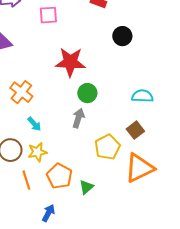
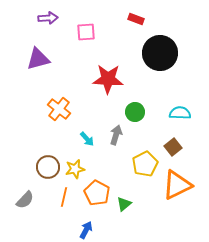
black circle: (122, 36) -> (160, 53), size x1.8
green circle: (87, 93) -> (135, 112), moved
cyan arrow: (34, 124) -> (87, 139), moved
orange line: (26, 180) -> (64, 197), turned 30

